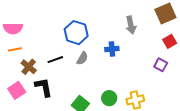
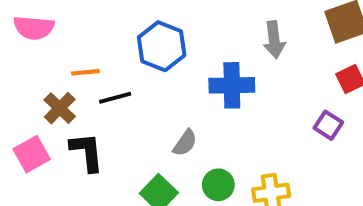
orange line: (15, 49) -> (85, 72), moved
blue cross: (112, 49) -> (232, 85), size x1.5
gray semicircle: (82, 58) -> (185, 143), moved

